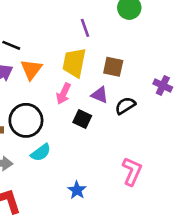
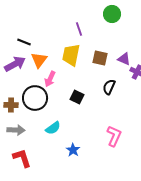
pink arrow: (64, 94) -> (50, 79), moved
purple triangle: (100, 95) -> (124, 59), moved
black semicircle: (125, 106) -> (109, 87), turned -35
cyan semicircle: (41, 153) -> (53, 128), moved

